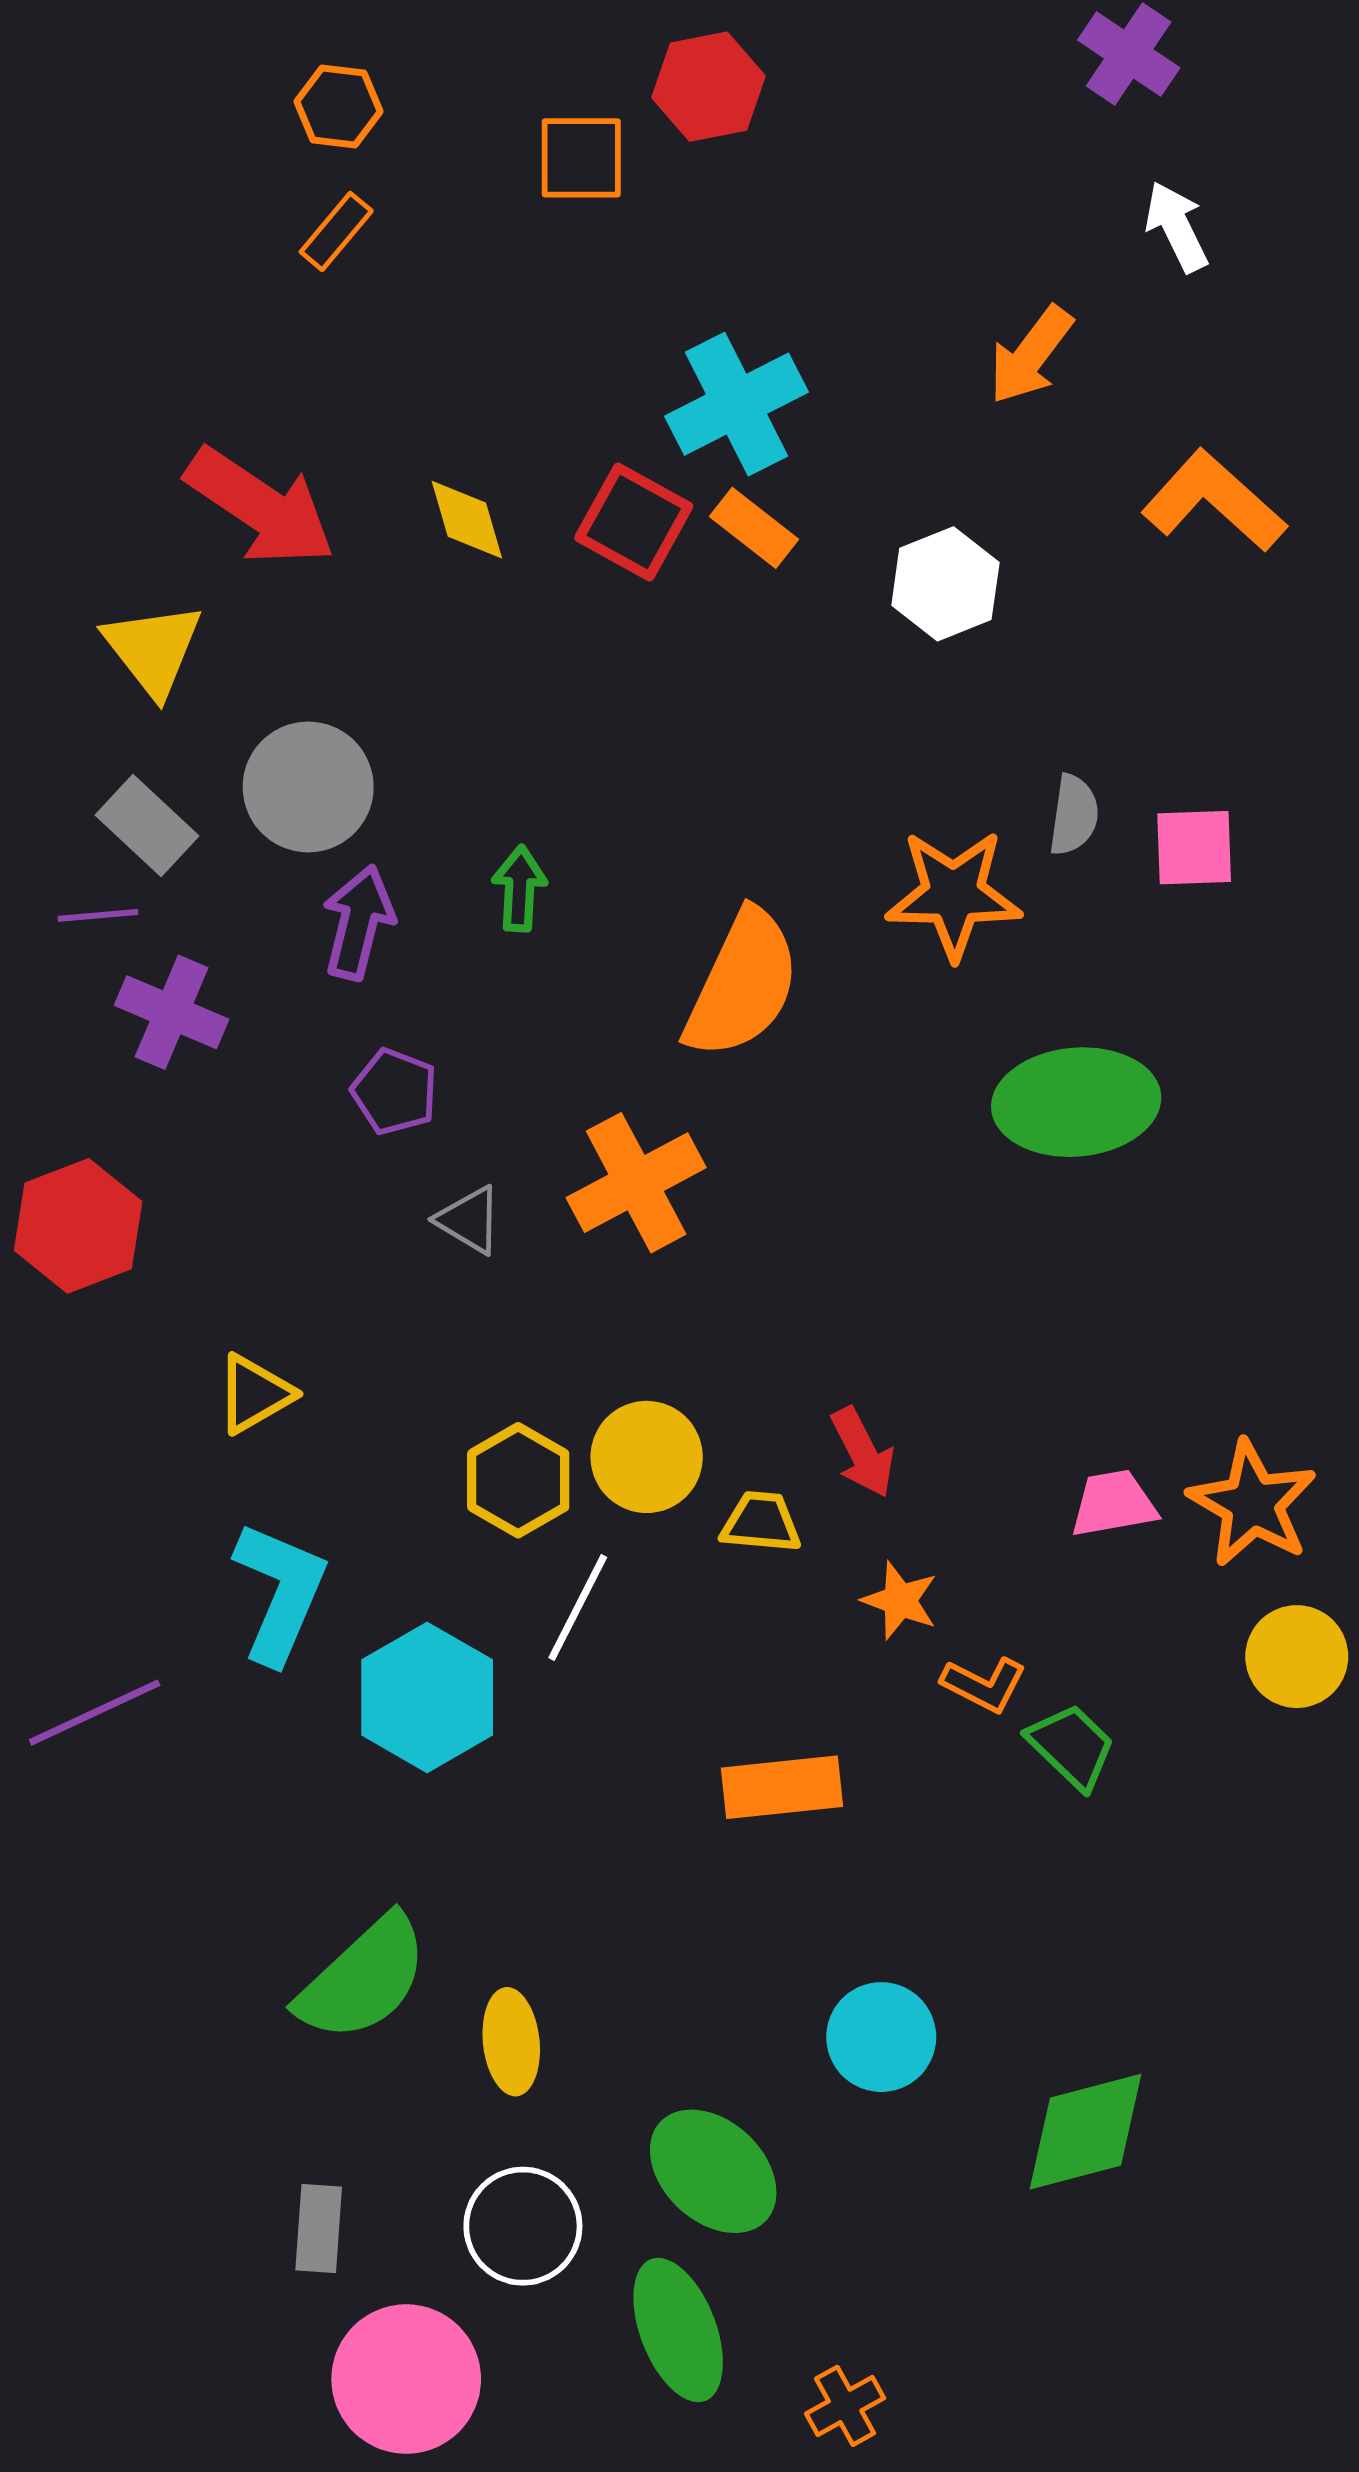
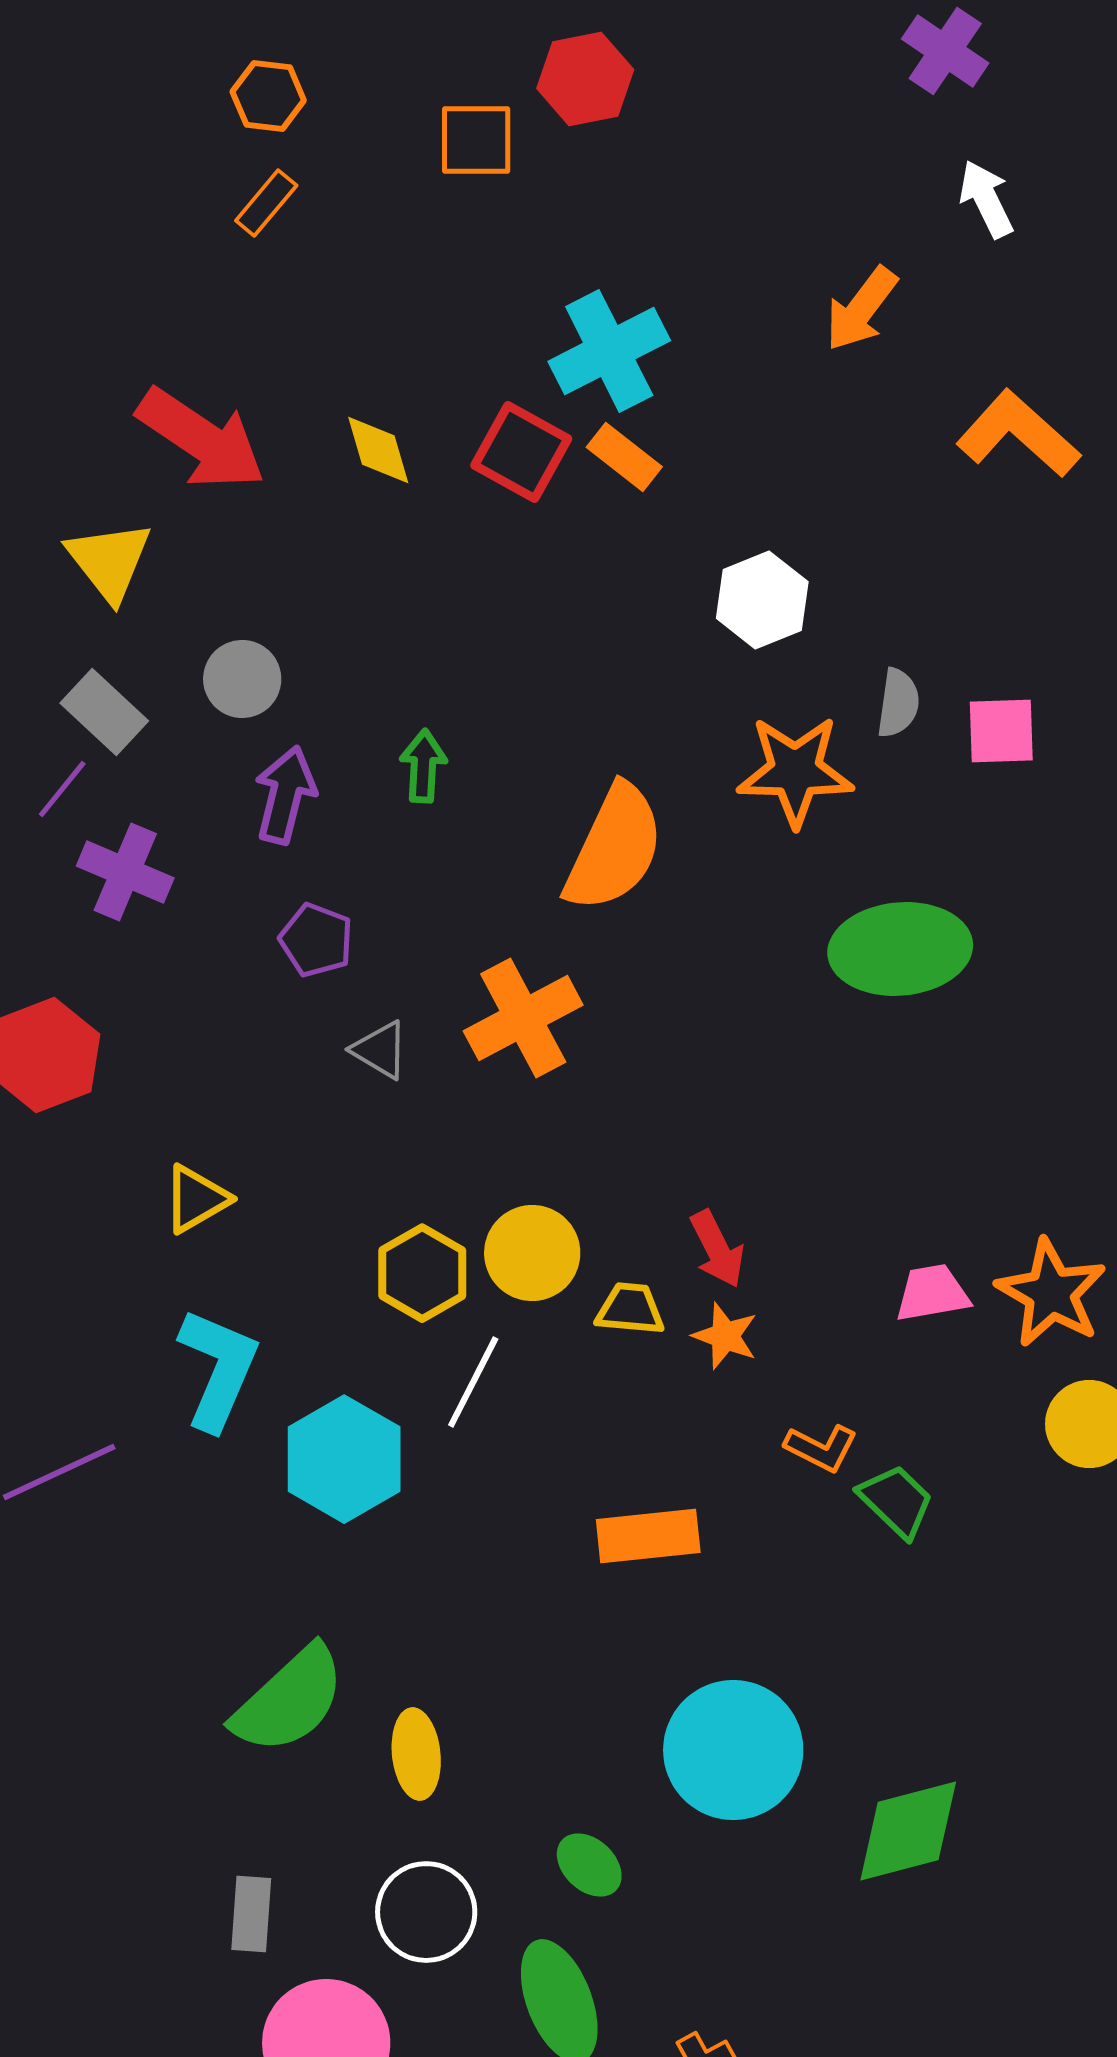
white hexagon: (945, 584) -> (762, 600), moved
gray circle: (308, 787) -> (242, 679), size x0.7
purple line: (98, 915) -> (62, 789), turned -46
orange star: (900, 1601) -> (725, 1336), moved
cyan circle: (881, 2037) -> (733, 1750), size x1.5
green ellipse: (713, 2171) -> (589, 1865), size x0.6

